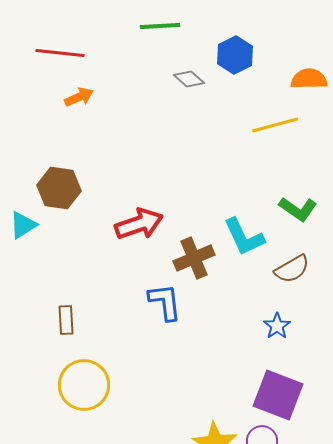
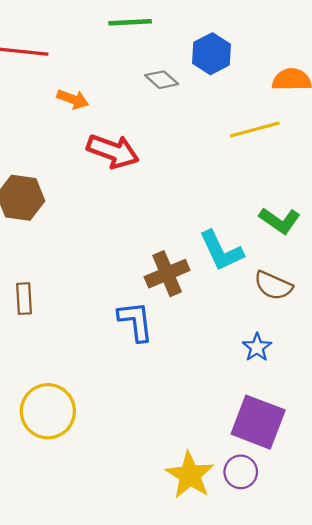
orange arrow: (79, 97) -> (73, 99), moved, turned 44
red arrow: (139, 224) -> (113, 151), moved, turned 39
brown semicircle: (292, 269) -> (273, 286), turned 54
brown rectangle: (66, 320) -> (24, 299), moved

